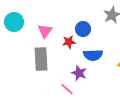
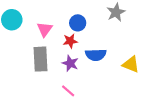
blue circle: (83, 29) -> (78, 23), moved
purple star: (79, 73) -> (70, 63), moved

